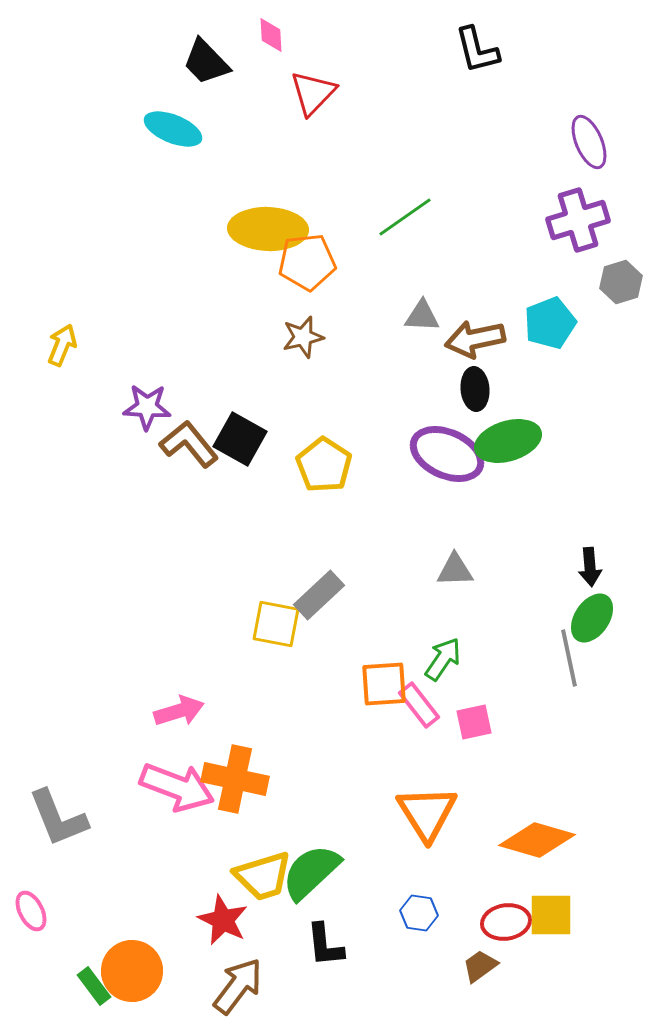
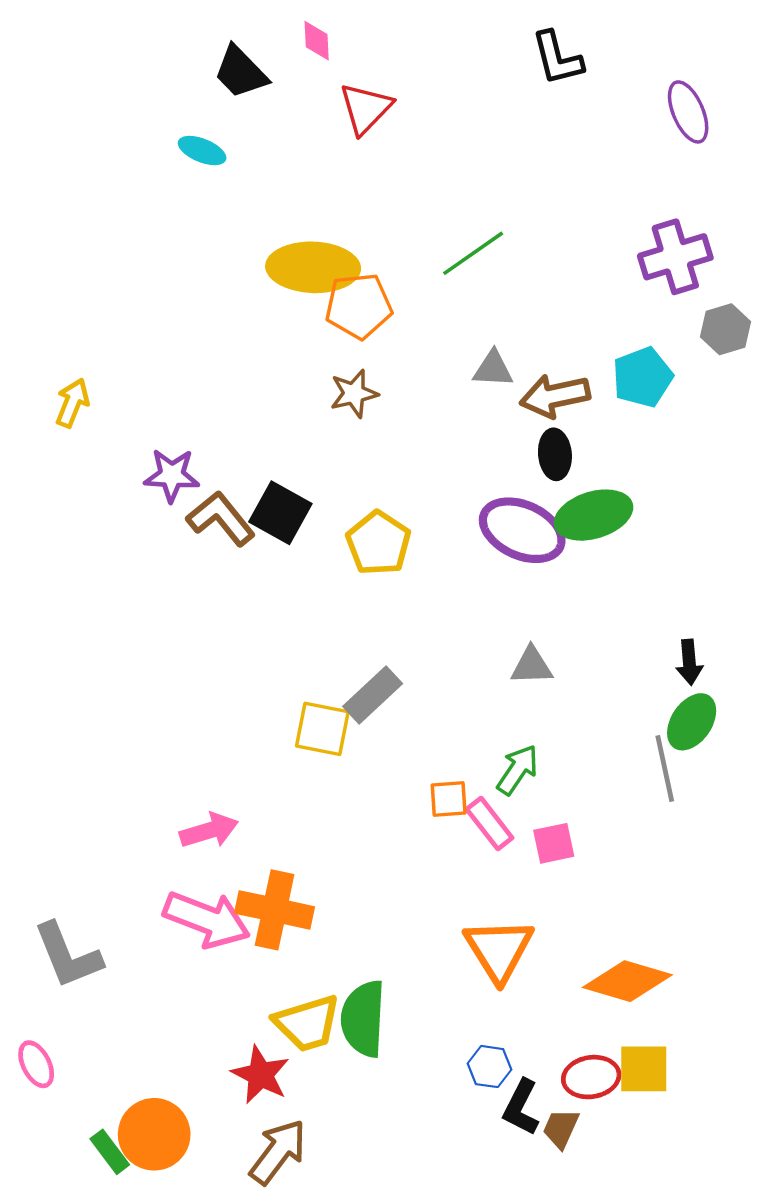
cyan ellipse: (173, 129) -> (202, 150), size x0.7
purple ellipse: (589, 142) -> (688, 112), moved
orange square: (384, 684) -> (449, 799), size x0.7
green semicircle: (311, 872) -> (363, 1019), turned -44
black L-shape: (325, 945) -> (521, 1107), moved, turned 33
brown trapezoid: (480, 966) -> (561, 1128), turned -30

